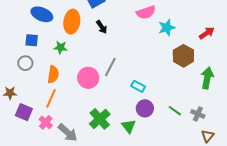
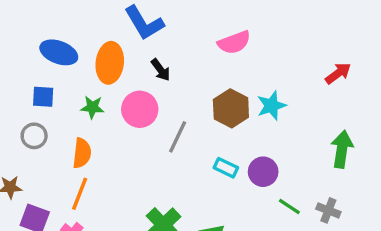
cyan star: (167, 28) -> (271, 106), moved
brown hexagon: (183, 56) -> (231, 108), moved
pink circle: (88, 78) -> (140, 109), moved
purple circle: (145, 108) -> (263, 172), moved

